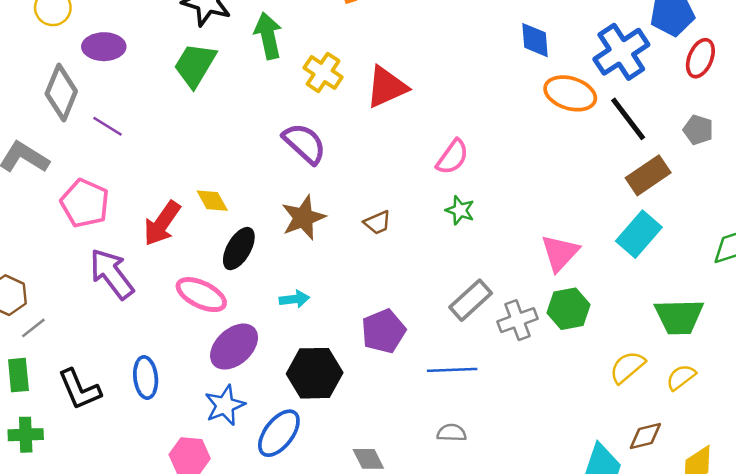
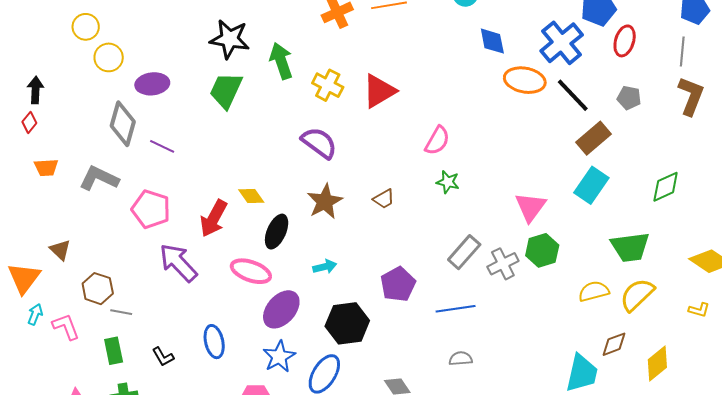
gray line: (33, 328) -> (121, 312), turned 55
yellow semicircle: (627, 367) -> (594, 291), turned 32
yellow semicircle: (681, 377) -> (637, 295), size x1.5
black L-shape: (80, 389) -> (163, 357), size x0.6

